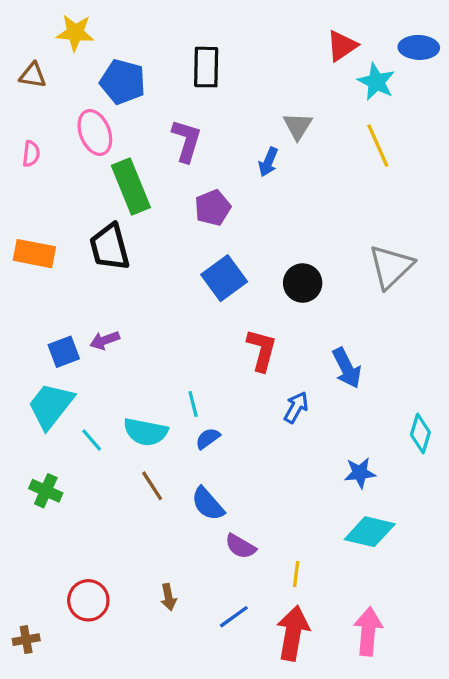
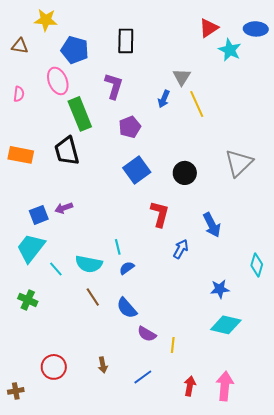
yellow line: (378, 146) -> (197, 104), moved
yellow line: (296, 574) -> (173, 345), moved
red arrow: (293, 633) -> (190, 386), moved, size x0.6

